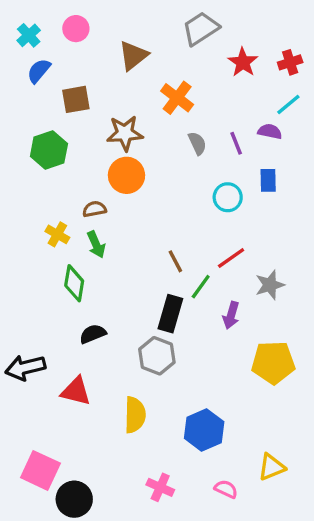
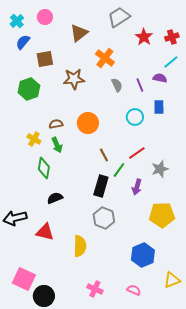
orange circle: (126, 175) -> (88, 123), moved
gray hexagon: (157, 356) -> (104, 218), moved
blue hexagon: (204, 430) -> (143, 255), moved
yellow triangle: (272, 467) -> (172, 280), moved

